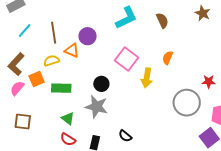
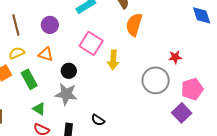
orange triangle: (72, 51) -> (46, 54), moved
orange semicircle: (168, 58) -> (134, 25), moved, size x1.6
green rectangle: (61, 88) -> (29, 79), turned 66

